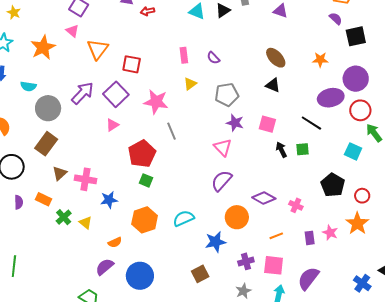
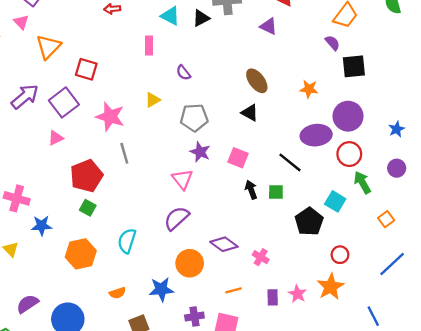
pink rectangle: (184, 55) -> (149, 45), moved
black pentagon: (333, 185) -> (309, 222), moved
cyan semicircle: (184, 218) -> (127, 241), moved, turned -55
orange semicircle: (115, 242) -> (117, 293), moved

